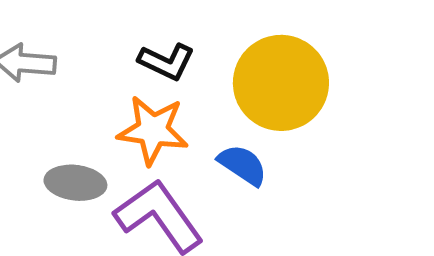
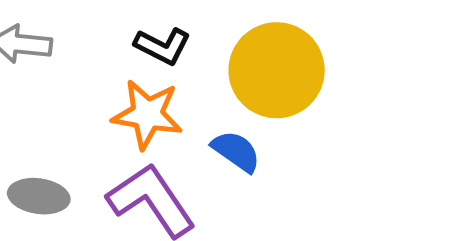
gray ellipse: (75, 183) -> (39, 196), moved

